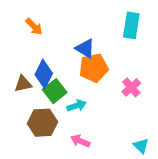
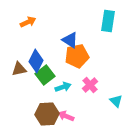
orange arrow: (34, 27) -> (28, 22), turned -70
pink cross: (131, 87) -> (90, 85), moved
brown hexagon: (43, 123) -> (47, 114), moved
cyan triangle: (141, 146) -> (116, 101), moved

